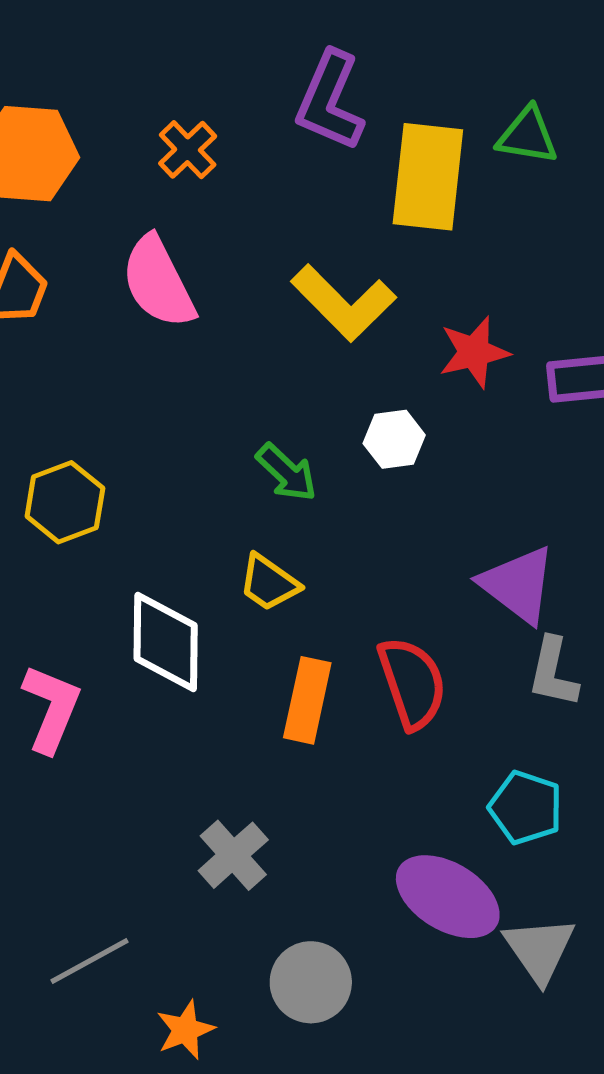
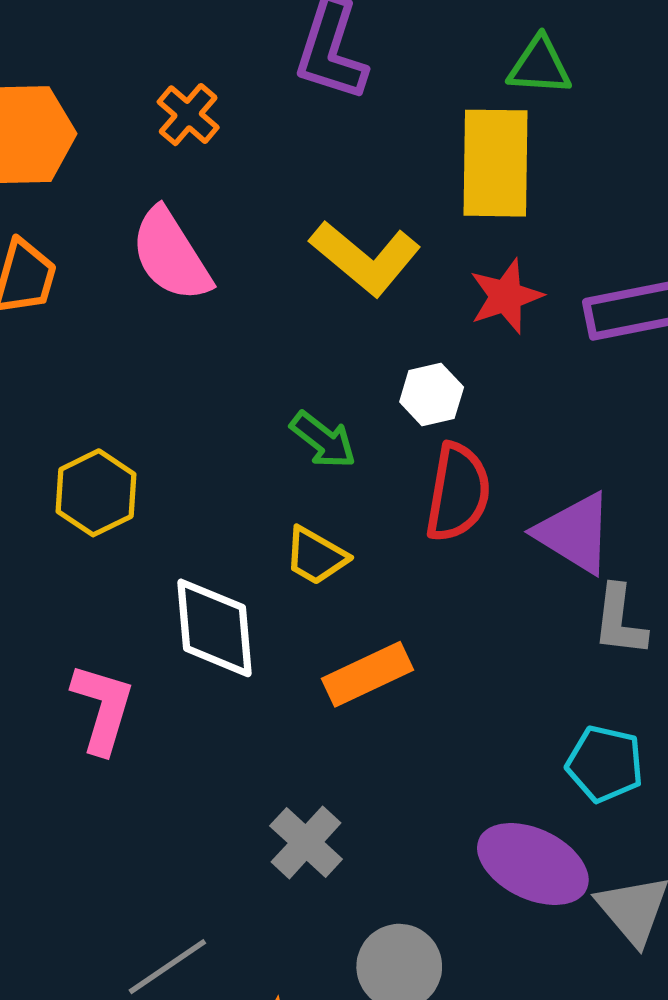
yellow rectangle: (428, 177) -> (496, 163), moved
red semicircle: (412, 683) -> (458, 492), moved, turned 34
orange rectangle: (307, 700) -> (367, 674), turned 58

